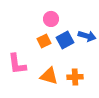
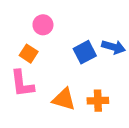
pink circle: (51, 19) -> (43, 25), moved
orange square: (44, 41) -> (29, 54), moved, turned -32

